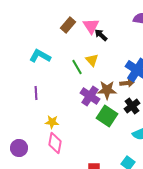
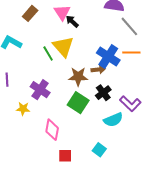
brown rectangle: (68, 25) -> (30, 13), moved
yellow triangle: (92, 60) -> (63, 47), size x1.6
purple cross: (90, 96) -> (40, 90), moved
pink diamond: (55, 143) -> (52, 130), moved

